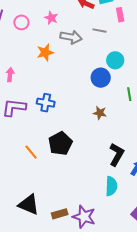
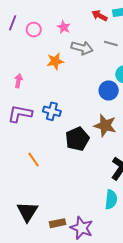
brown star: (100, 113) -> (105, 126), size x1.6
black pentagon: (60, 143) -> (77, 139), moved
black triangle: (29, 205) -> (27, 212), turned 35

